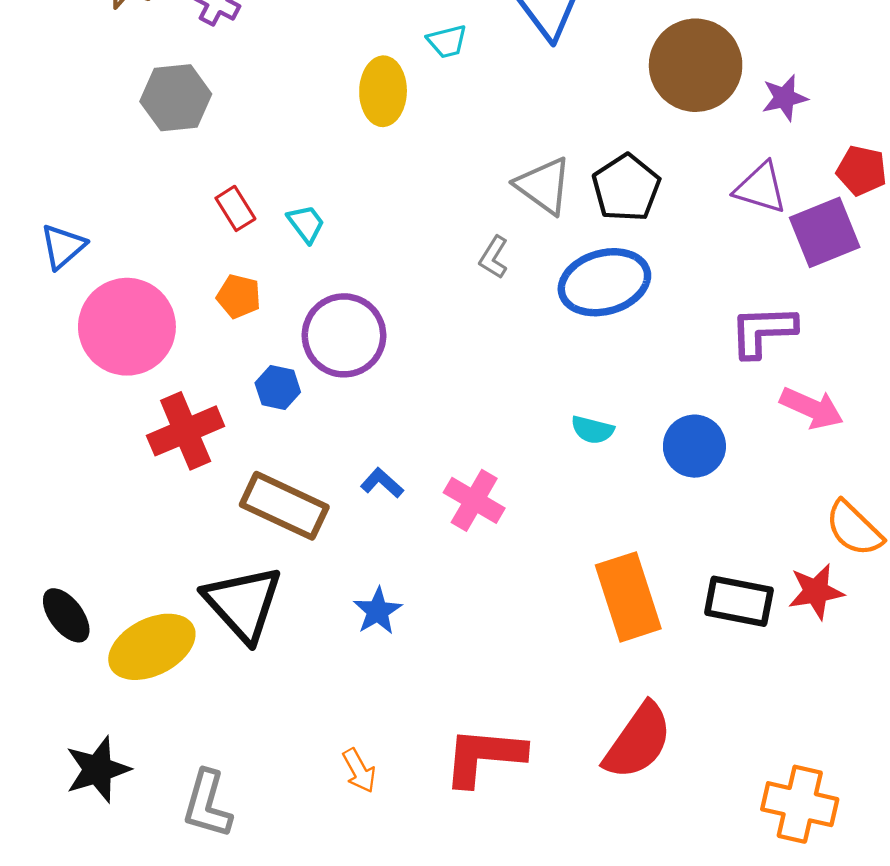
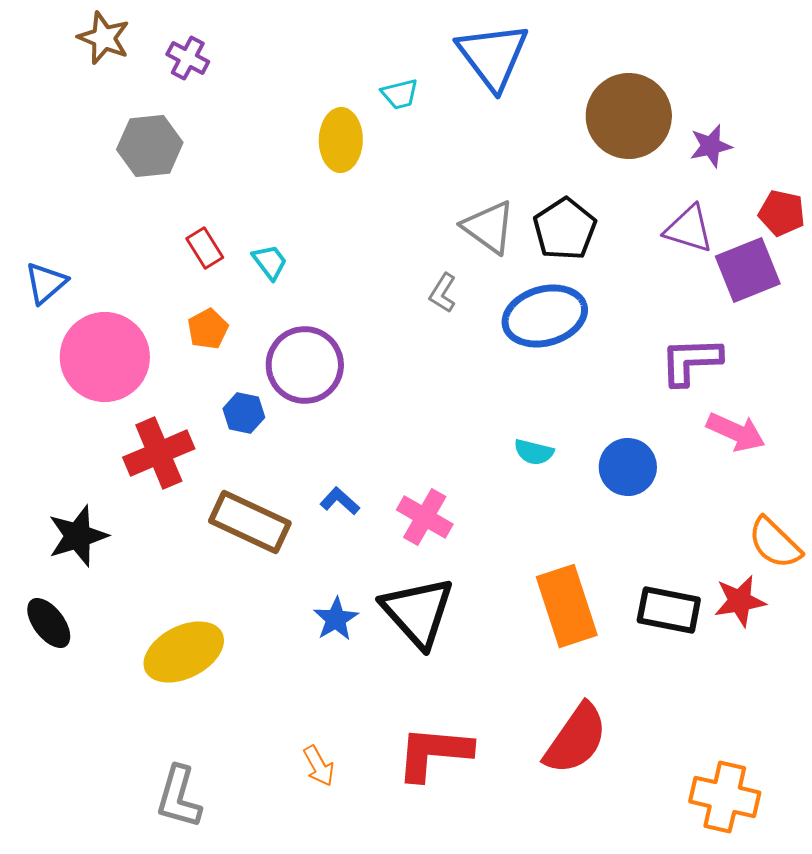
orange pentagon: (239, 296) -> (208, 329), turned 30
black triangle: (243, 603) -> (418, 612), moved
yellow ellipse: (152, 647) -> (184, 652), moved
black star: (98, 769) -> (78, 536), moved

